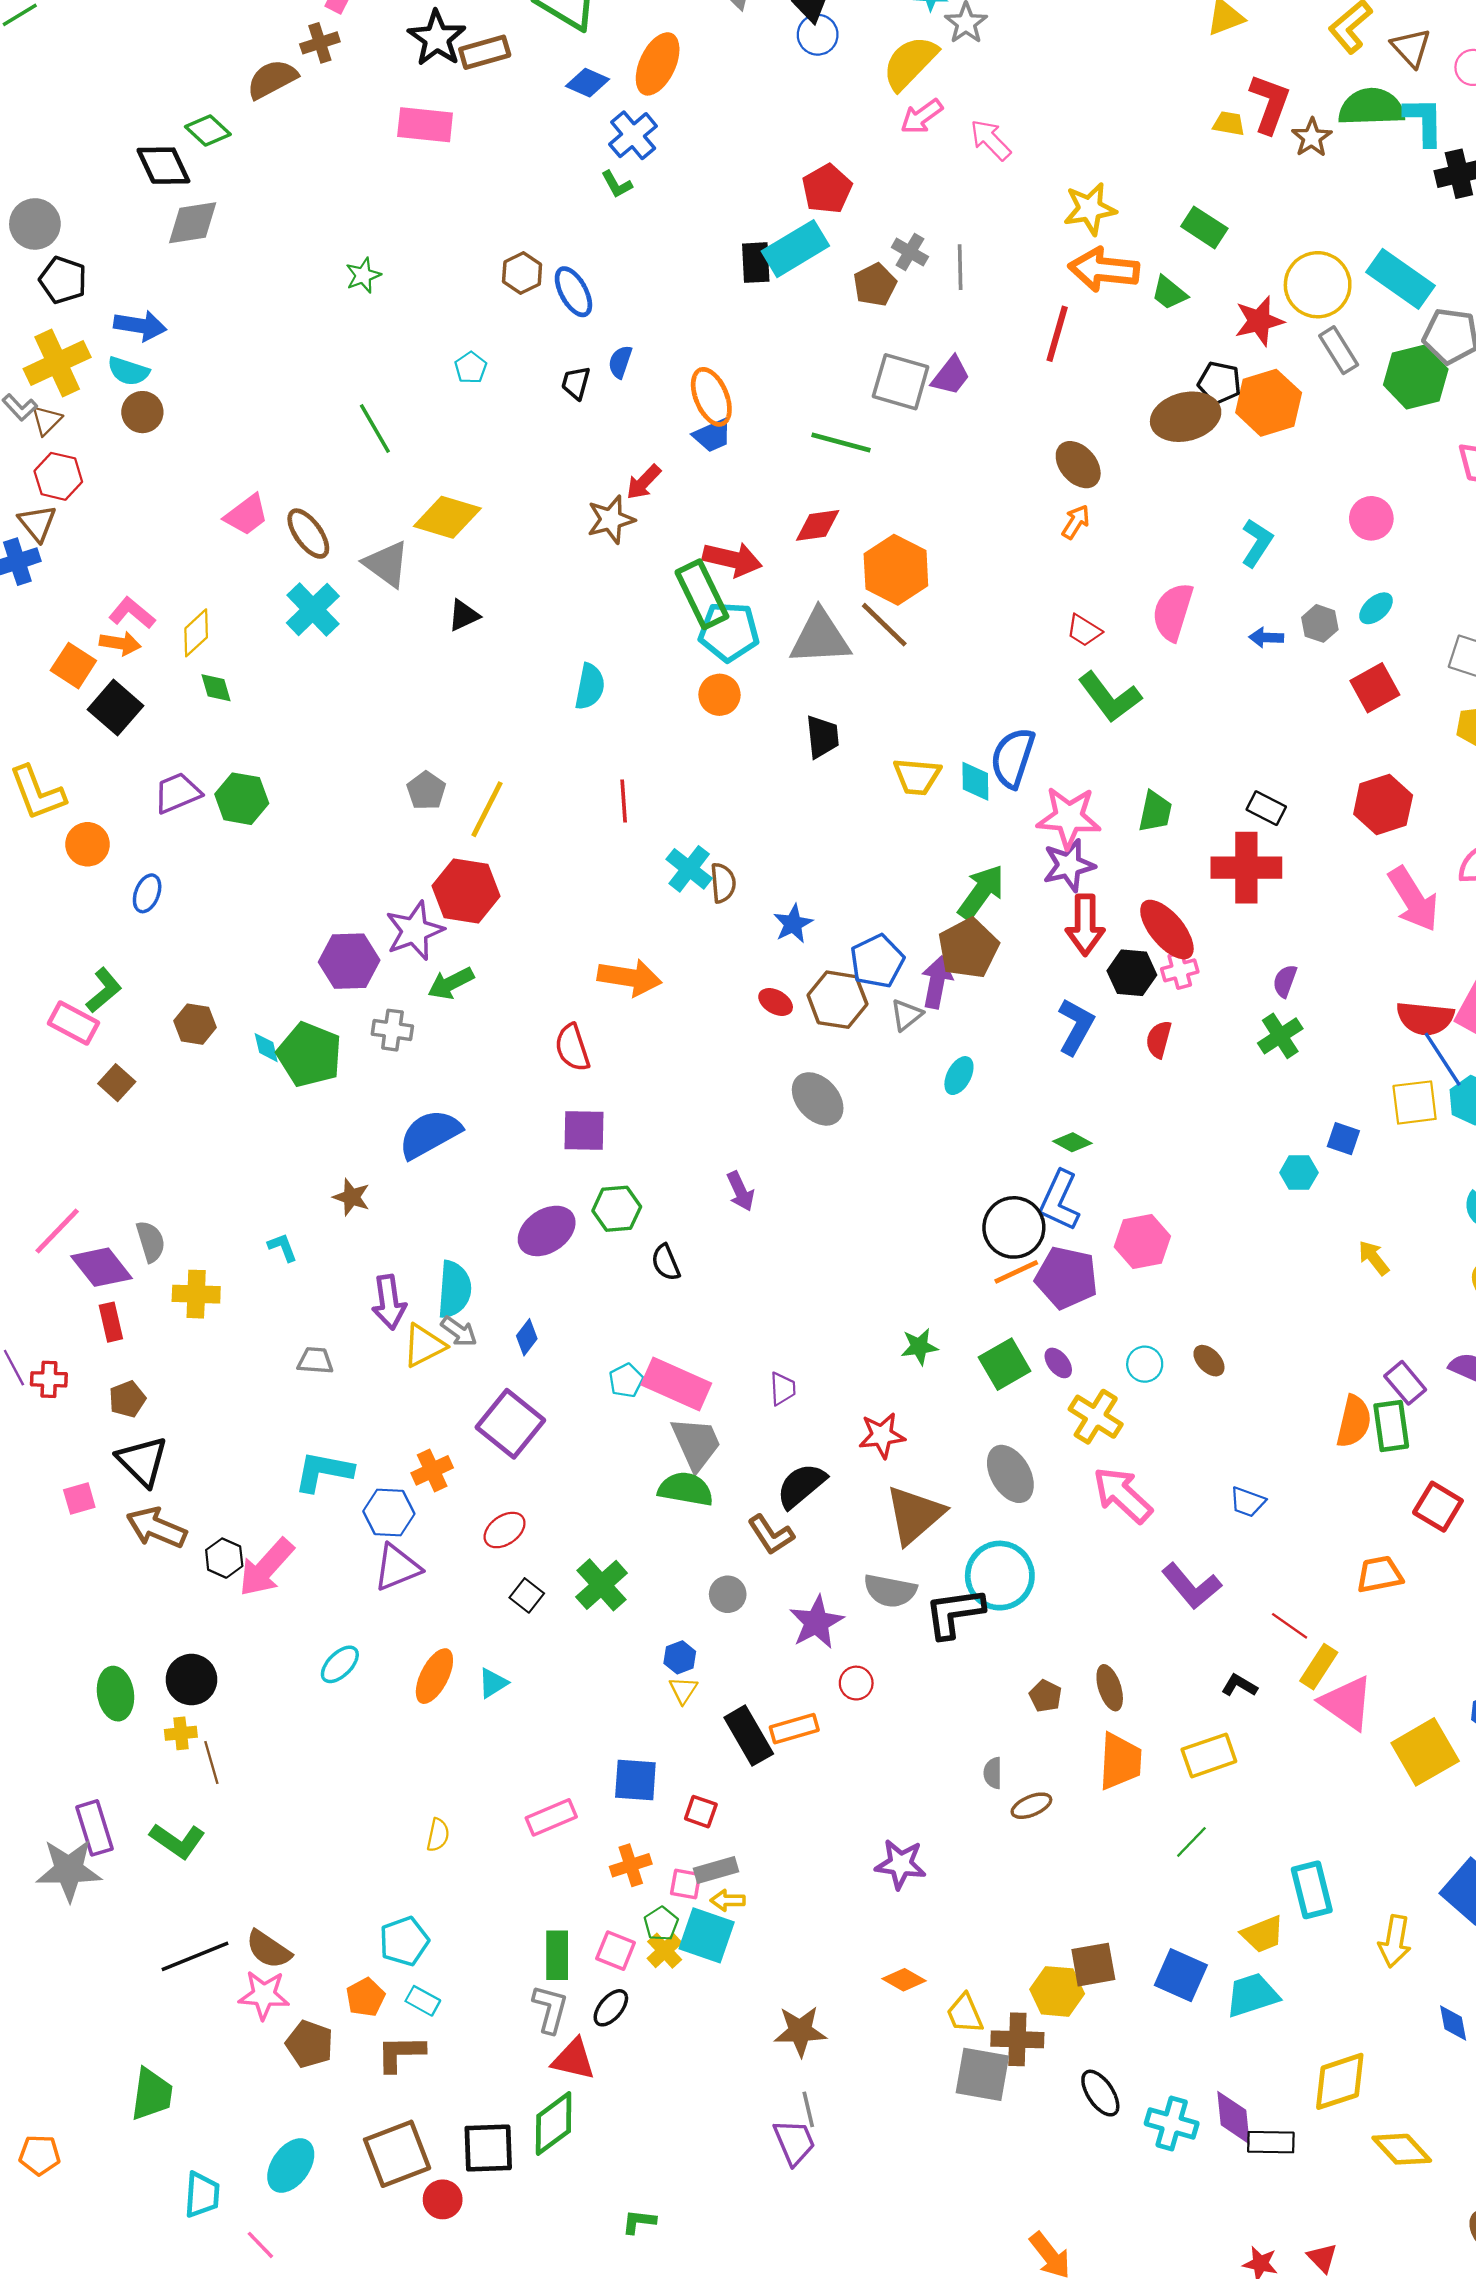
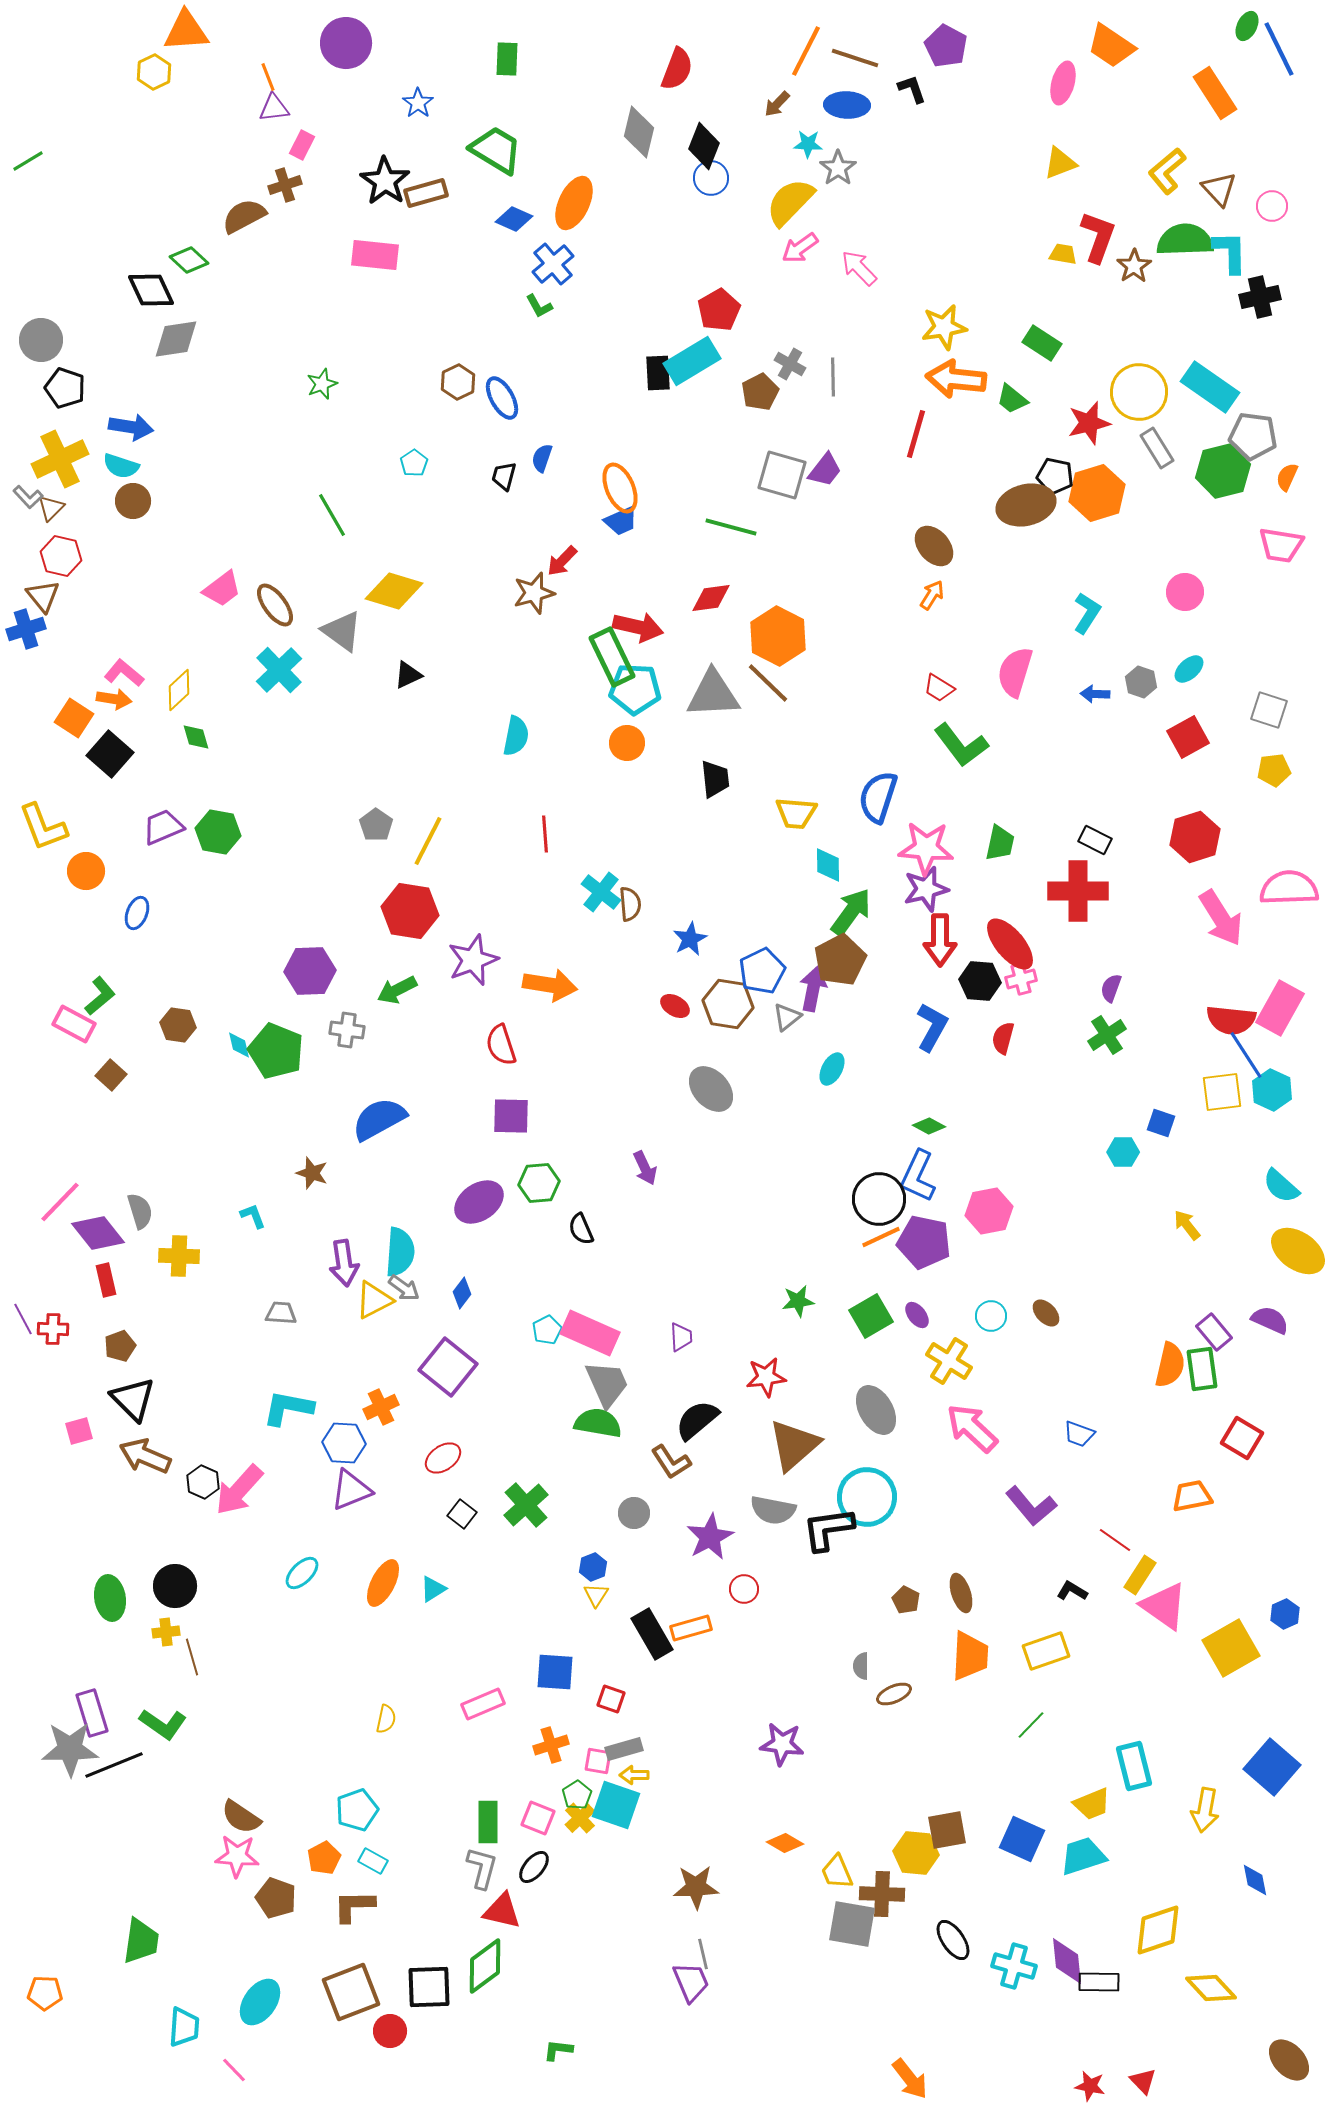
cyan diamond: (975, 781) -> (828, 865), moved
purple star: (415, 931) -> (473, 960), moved
black line: (195, 1956) -> (114, 1765), moved

